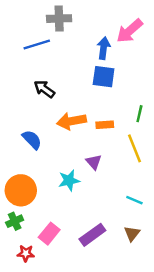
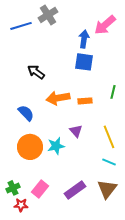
gray cross: (59, 19) -> (48, 15), turned -30
blue line: (37, 44) -> (21, 26), moved
yellow line: (134, 148) -> (109, 137), moved
orange circle: (21, 190) -> (30, 147), moved
green cross: (15, 221) -> (13, 188), moved
brown triangle: (132, 234) -> (107, 189), size x1.5

